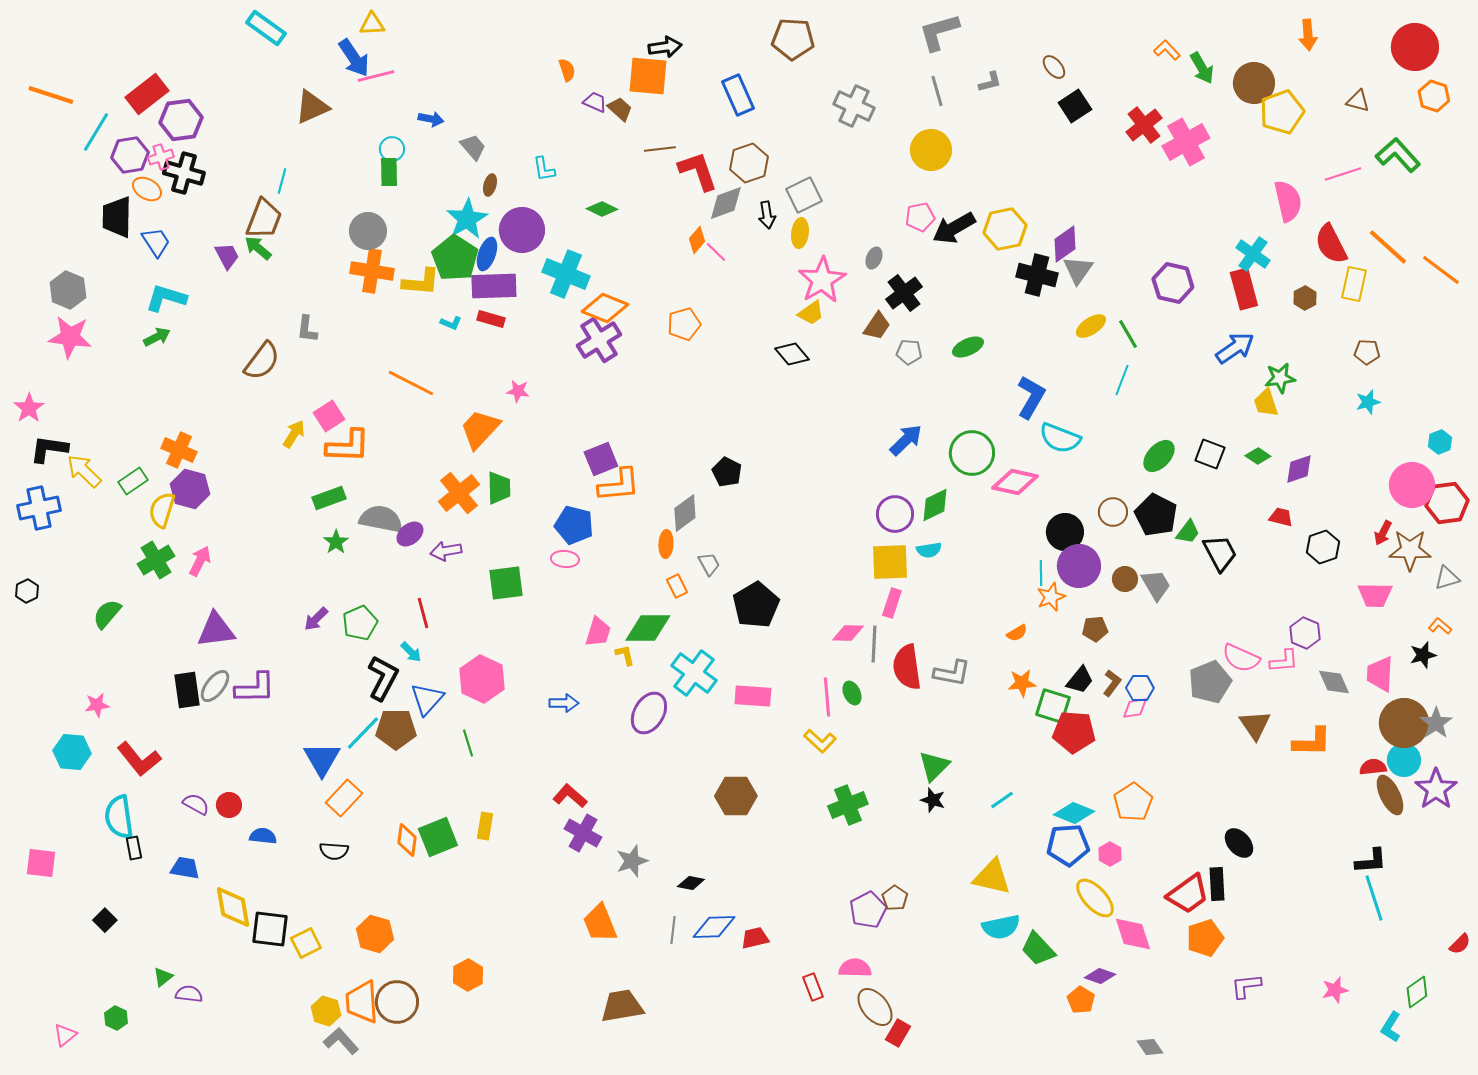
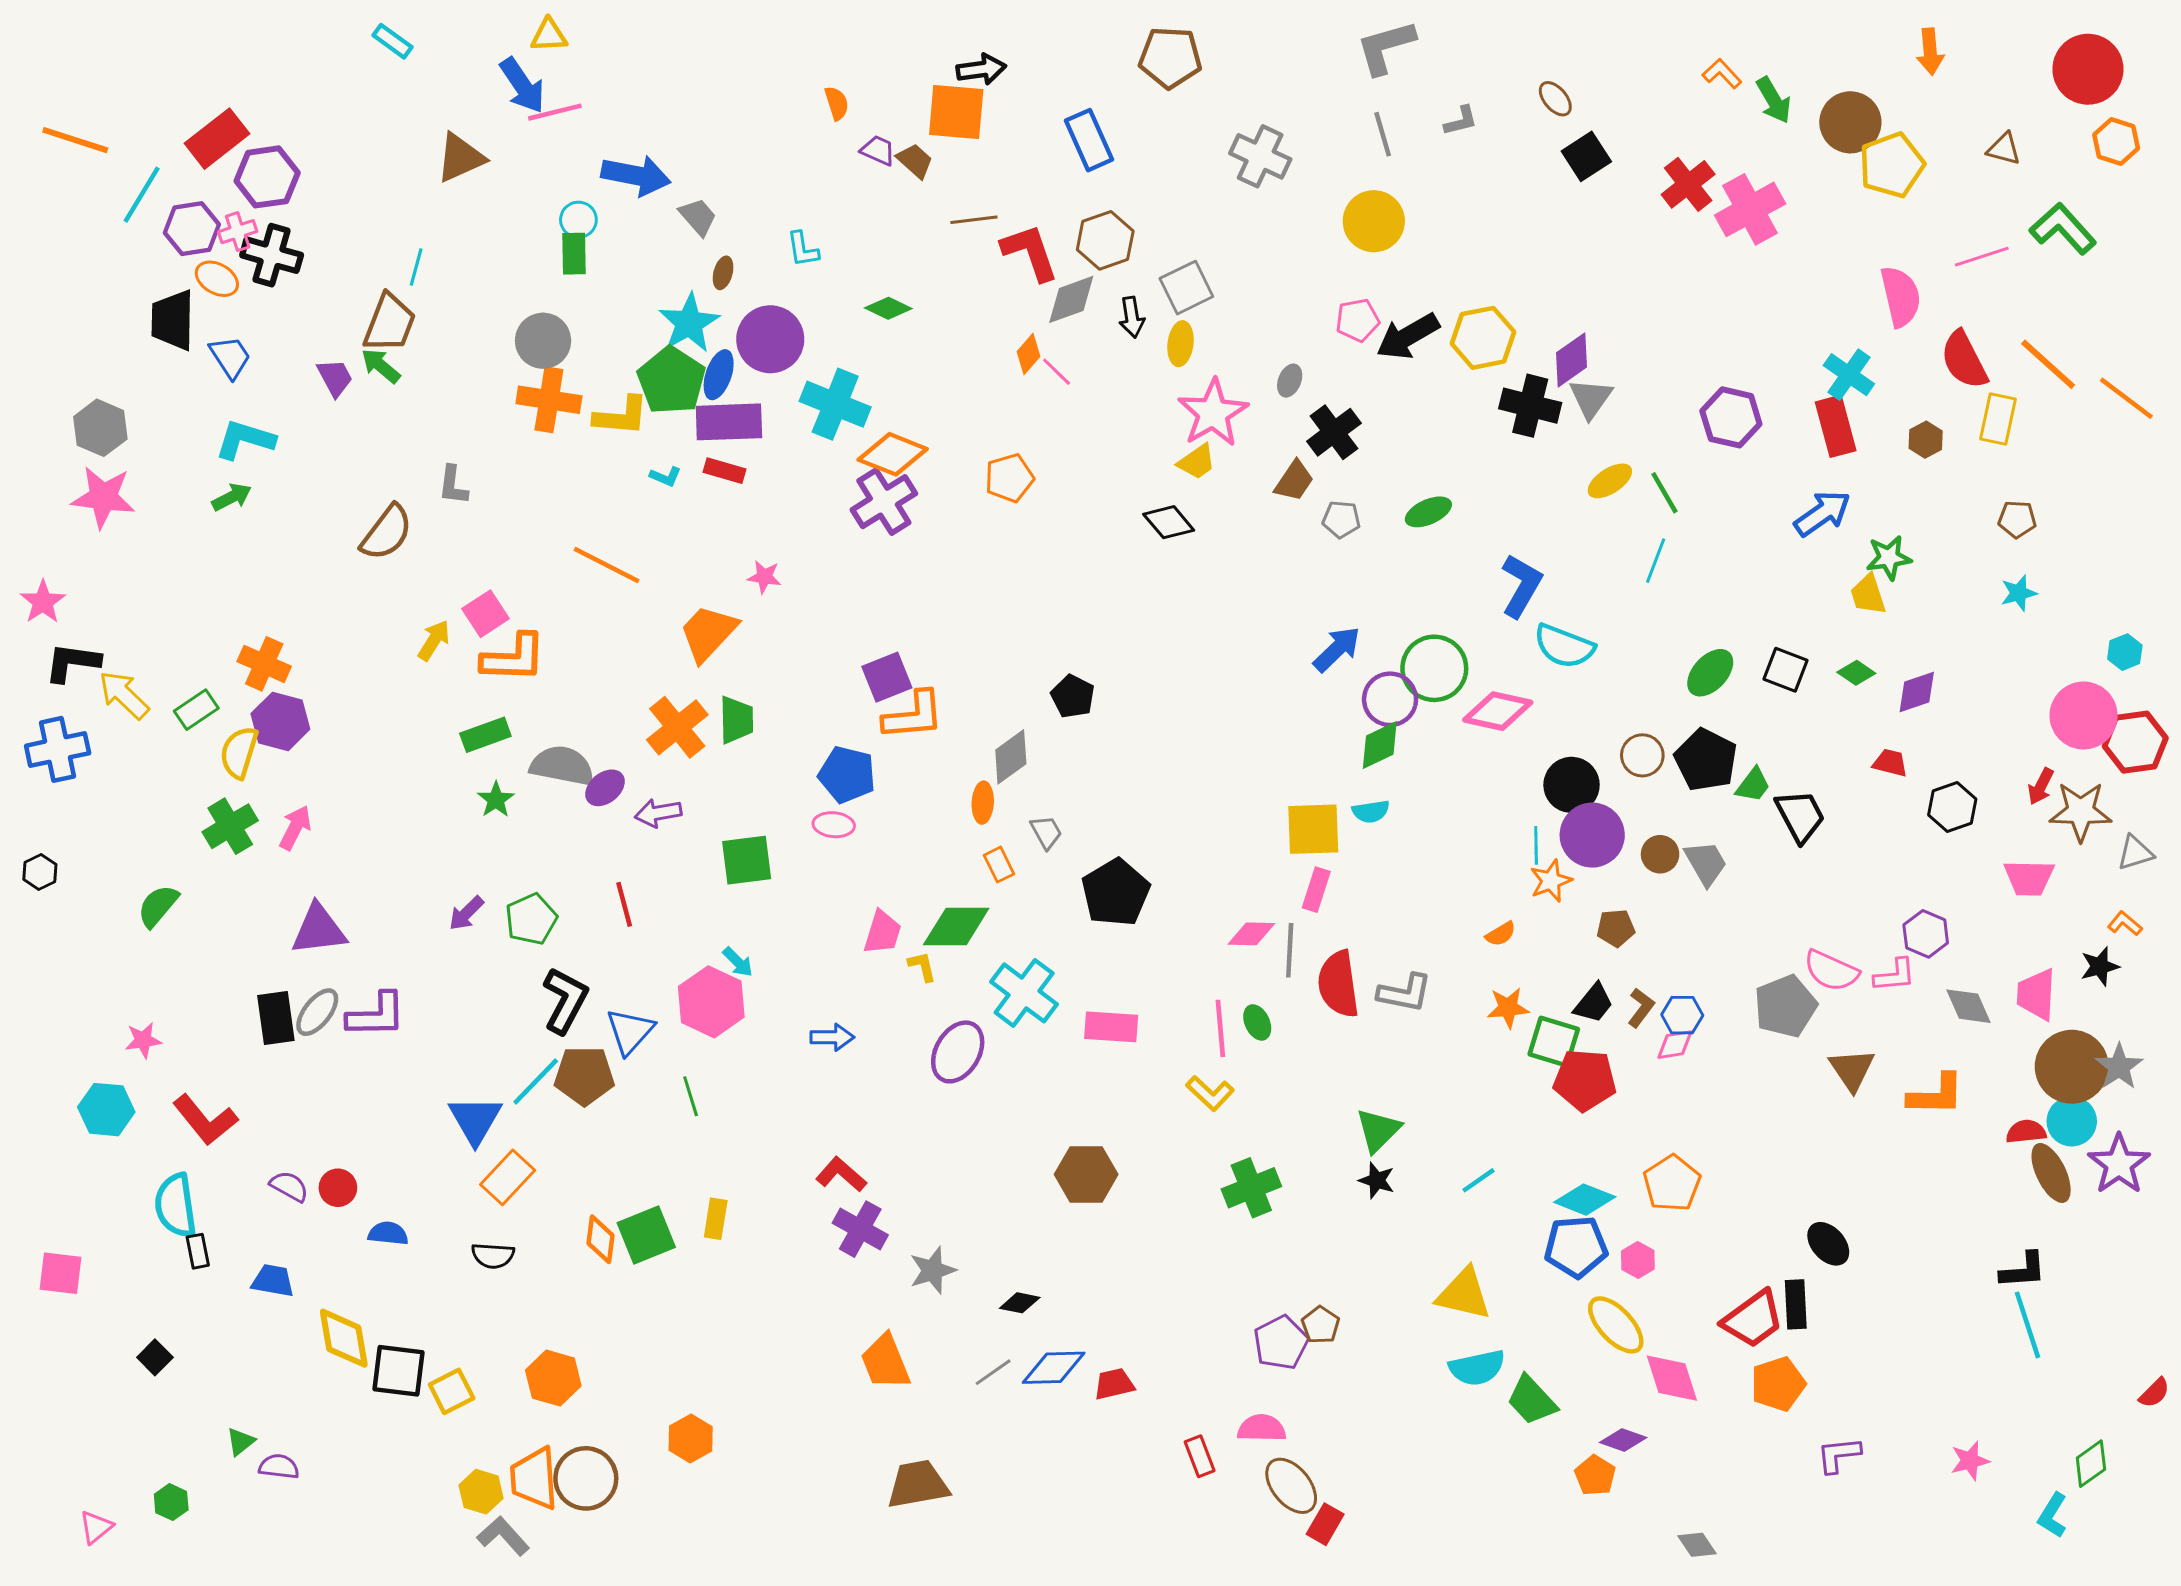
cyan rectangle: (266, 28) -> (393, 41), size x0.7
blue arrow: (431, 119) -> (636, 175), size x1.8
purple circle: (895, 514) -> (1390, 699), moved
cyan arrow: (411, 652) -> (738, 962), moved
gray line: (673, 930) -> (993, 1372), turned 48

